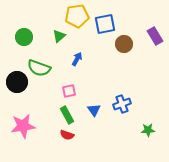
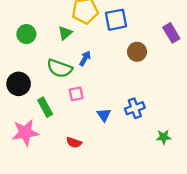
brown circle: (124, 44) -> (137, 52), moved
green semicircle: (39, 68) -> (60, 68), moved
green rectangle: (67, 115) -> (45, 107), moved

